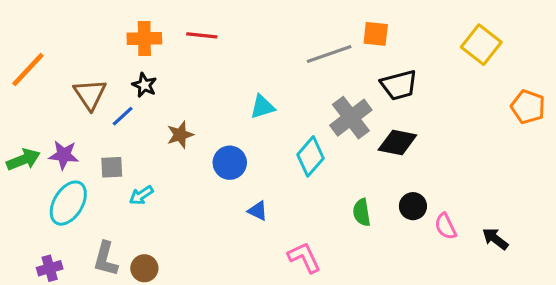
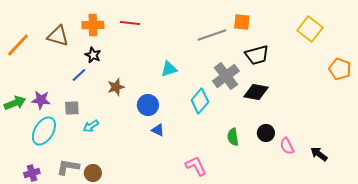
brown triangle: (90, 94) -> (58, 36), moved, turned -40
blue triangle: (258, 211) -> (158, 130), moved
gray L-shape: (106, 259) -> (68, 167), turned 85

